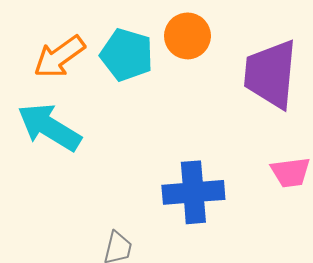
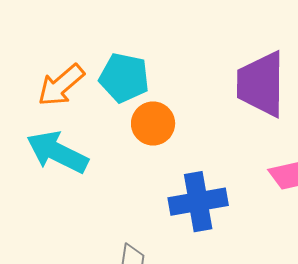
orange circle: (187, 36) -> (153, 123), moved

